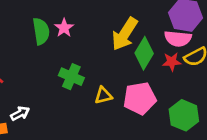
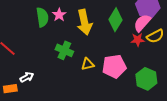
yellow arrow: (125, 34) -> (85, 22), moved, turned -45
pink semicircle: (178, 39) -> (142, 23), turned 126
green diamond: (144, 53) -> (115, 20), moved

